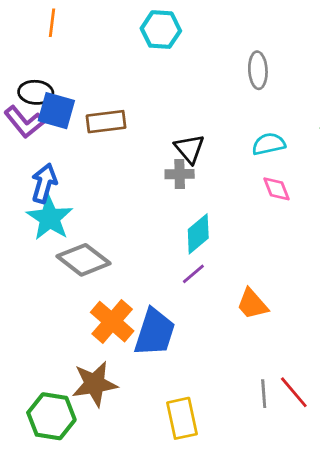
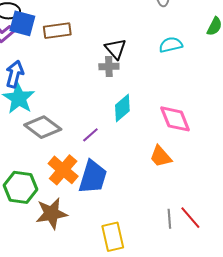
pink diamond: (277, 189) -> (175, 119), moved, size x1.6
purple line: (193, 274) -> (90, 135), moved
green hexagon: (51, 416) -> (20, 187), moved

